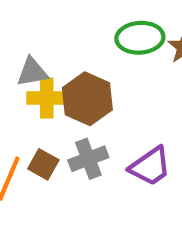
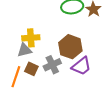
gray triangle: (32, 72) -> (24, 50), moved
brown hexagon: (87, 99) -> (70, 47), moved

